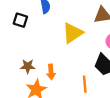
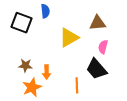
black square: (20, 20) -> (22, 23), size x1.5

